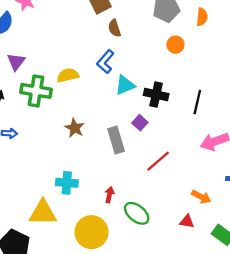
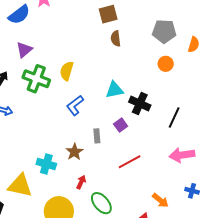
blue L-shape: (105, 62) -> (75, 105), moved
yellow semicircle: (68, 75) -> (67, 71), turned -72
brown star: (75, 128) -> (74, 152), moved
gray rectangle: (116, 140) -> (97, 136), size x0.6

